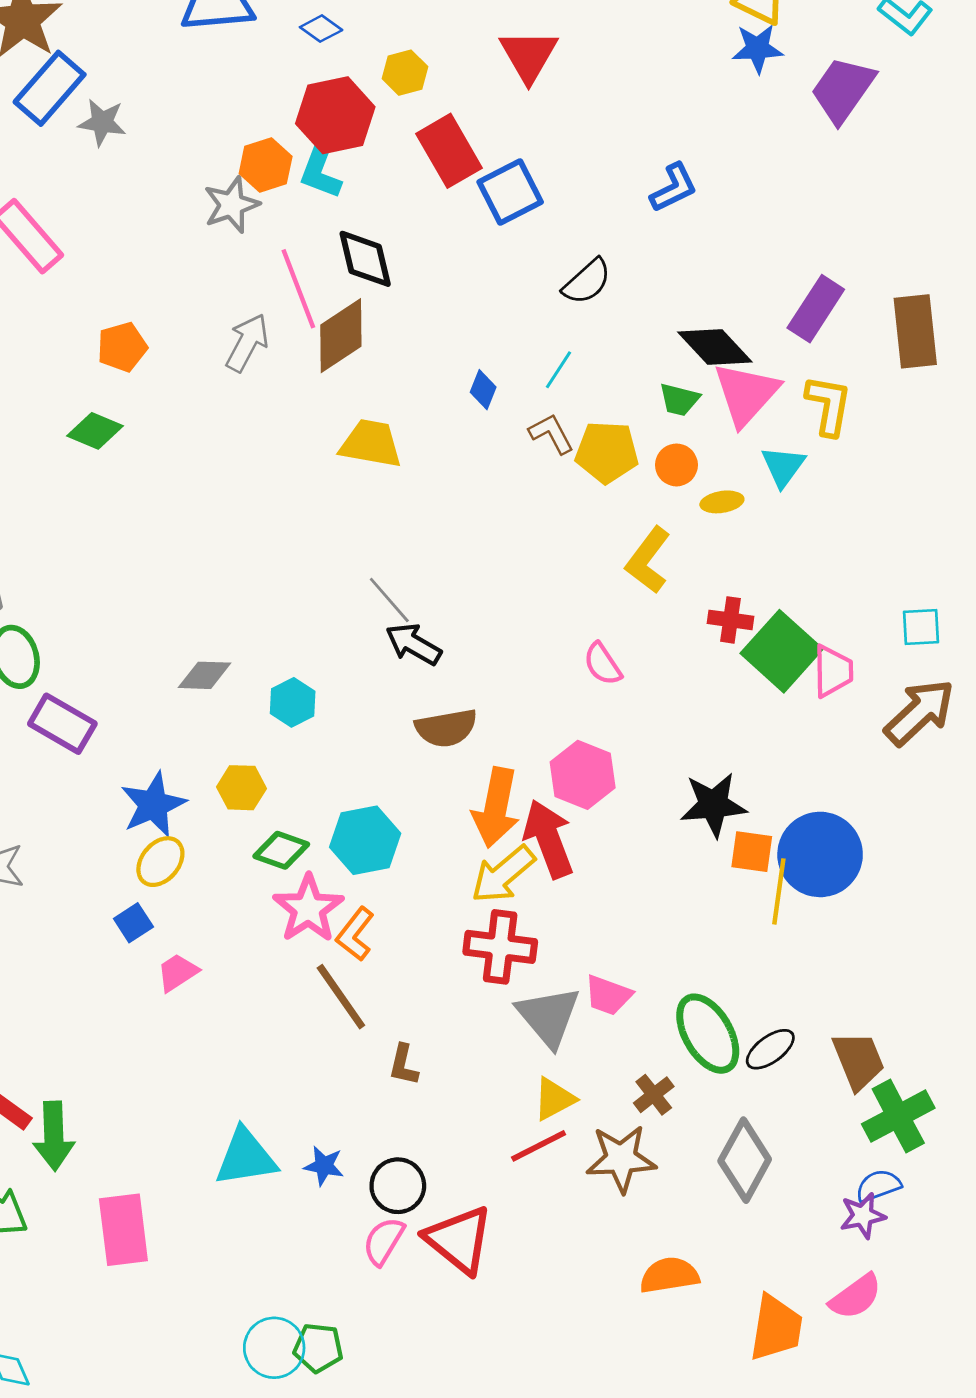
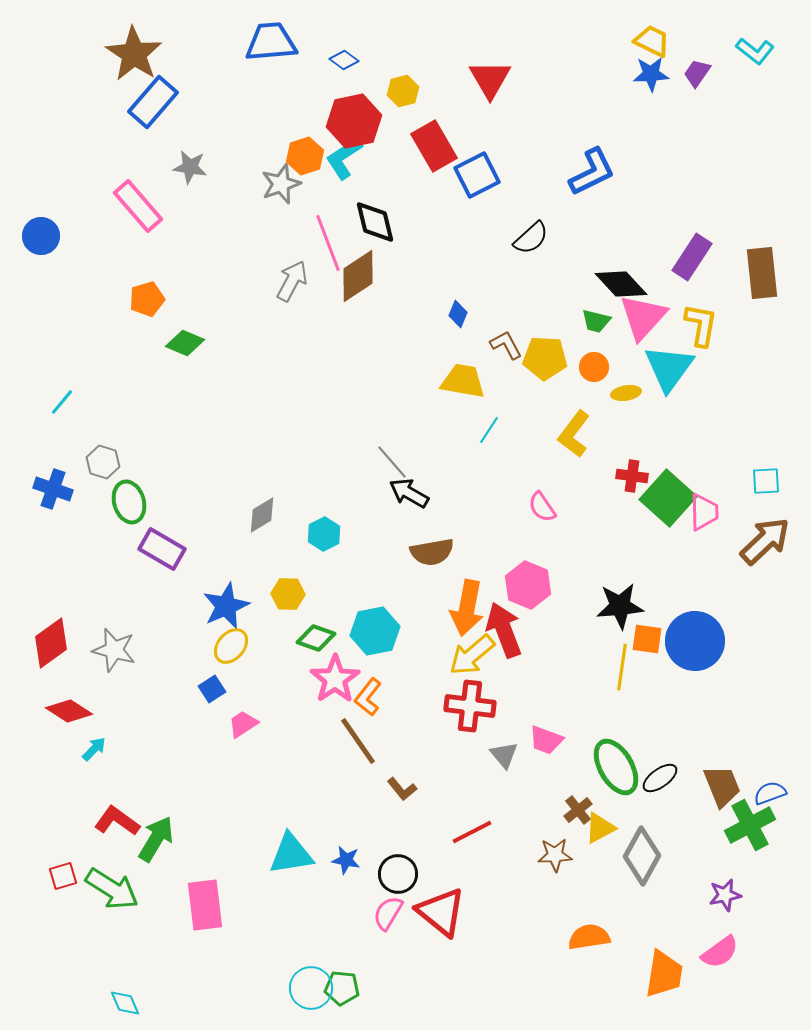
purple trapezoid: (843, 90) -> (697, 73), moved, size x0.6
gray star: (102, 122) -> (190, 167), moved
cyan L-shape: (321, 168) -> (344, 158), turned 36
blue L-shape: (674, 188) -> (592, 172), size x1.4
orange pentagon: (122, 347) -> (147, 299), moved
cyan line: (558, 370) -> (489, 430), moved
yellow trapezoid: (371, 444) -> (463, 381), moved
cyan triangle: (783, 466) -> (669, 368), size x1.6
gray diamond: (204, 675) -> (262, 515), turned -33
yellow line: (779, 891) -> (622, 667), moved
gray triangle: (549, 1017) -> (504, 755), size x0.6
brown L-shape: (404, 1065) -> (402, 789), turned -52
yellow triangle: (554, 1099) -> (600, 828), moved
green arrow: (54, 1136) -> (156, 839), turned -147
red line: (539, 1146) -> (472, 832), moved
brown star: (621, 1159) -> (555, 855), size x0.7
blue semicircle: (878, 1186) -> (770, 793), moved

